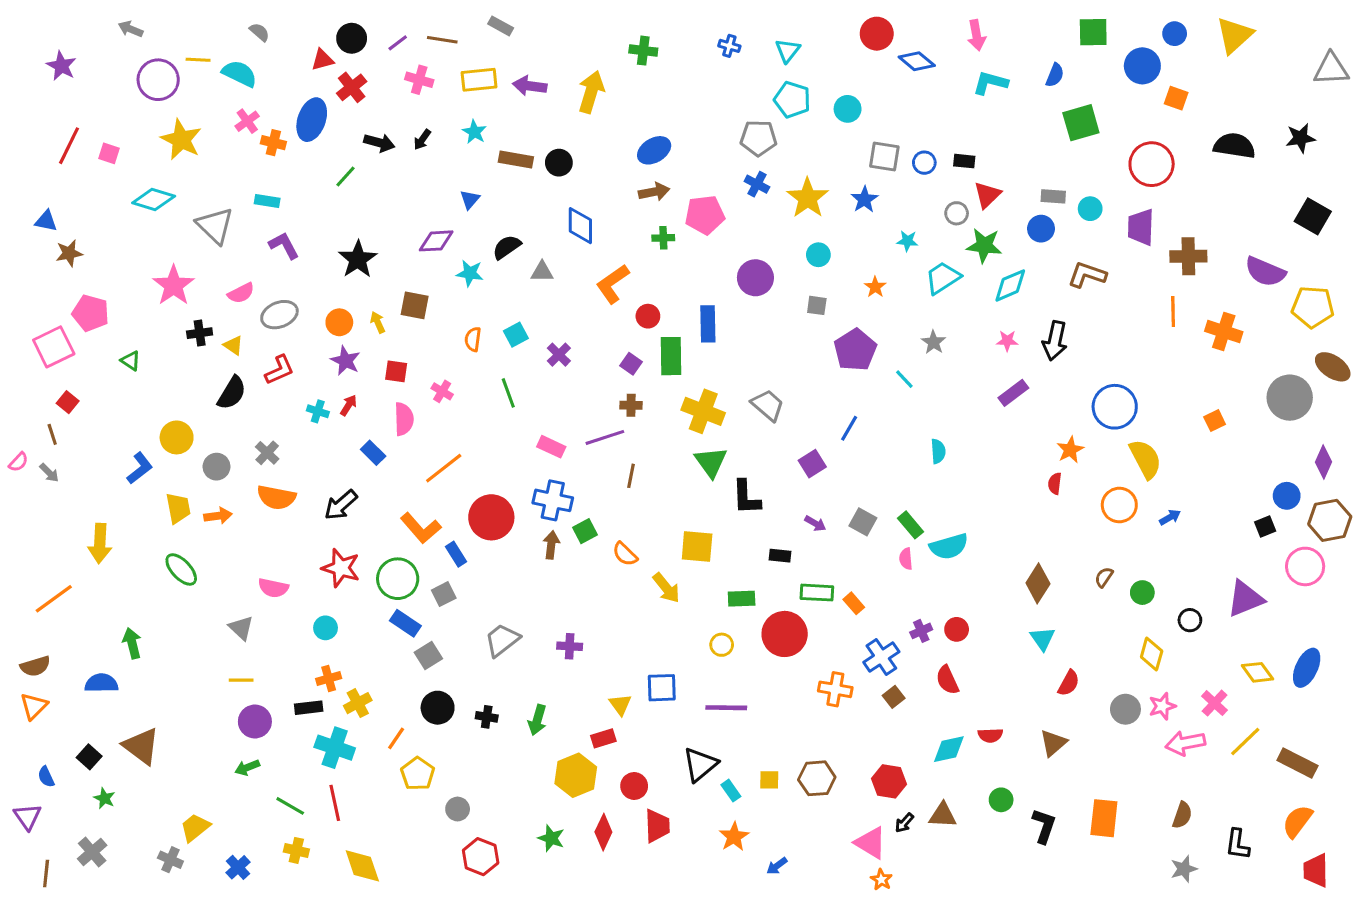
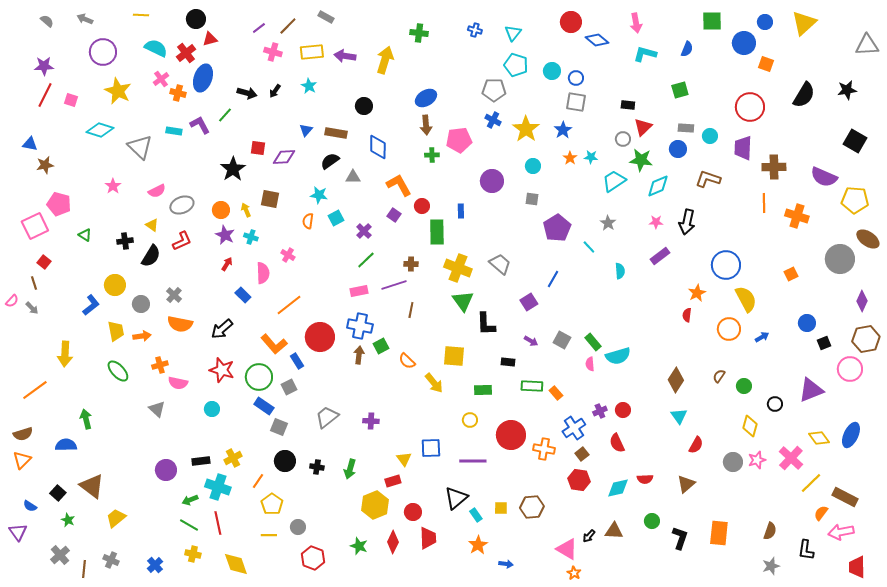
gray semicircle: (259, 32) -> (47, 21), moved
black circle: (352, 38) -> (196, 19), moved
brown line: (442, 40) -> (288, 26), turned -54
yellow line: (198, 60) -> (141, 15), moved
purple star: (61, 66) -> (44, 66), moved, turned -30
red cross: (352, 87) -> (186, 53), moved
green square: (1081, 123) -> (680, 90), moved, size x0.7
black semicircle: (1234, 146) -> (804, 95), turned 112
brown rectangle: (516, 160) -> (336, 133), moved
blue circle: (924, 163) -> (576, 78), moved
brown arrow: (654, 192) -> (426, 125), turned 96
purple L-shape: (284, 246) -> (200, 125), moved
cyan star: (470, 273) -> (319, 195), moved
orange L-shape: (613, 284) -> (399, 185), turned 96
pink star: (174, 285) -> (113, 186), size x0.6
orange star: (875, 287) -> (570, 158), moved
blue rectangle: (708, 324) -> (461, 211), size x0.6
black cross: (200, 333) -> (125, 241), moved
purple square: (631, 364) -> (394, 215), moved
red square: (396, 371) -> (258, 148), moved
green line: (508, 393) -> (366, 260), moved, turned 66
cyan cross: (318, 411) -> (251, 237), moved
pink rectangle: (551, 447) -> (359, 291), turned -36
cyan semicircle: (938, 451) -> (620, 271), moved
blue circle: (1287, 496) -> (807, 323), moved
red circle: (785, 634) -> (511, 435), moved
gray square: (428, 655) -> (279, 427), turned -36
orange cross: (329, 679) -> (160, 365), moved
yellow line: (241, 680) -> (269, 535), moved
pink cross: (1215, 703) -> (791, 458), size x1.4
pink arrow: (1185, 743) -> (841, 532), moved
green arrow: (247, 768) -> (190, 500), moved
blue semicircle: (46, 777) -> (30, 506), turned -32
red hexagon: (889, 781) -> (579, 480), moved
orange semicircle: (1297, 821) -> (821, 513), moved, size x0.7
yellow trapezoid: (195, 827) -> (116, 518), moved
blue arrow: (777, 866) -> (506, 564), turned -136
brown line: (46, 874) -> (84, 569), moved

